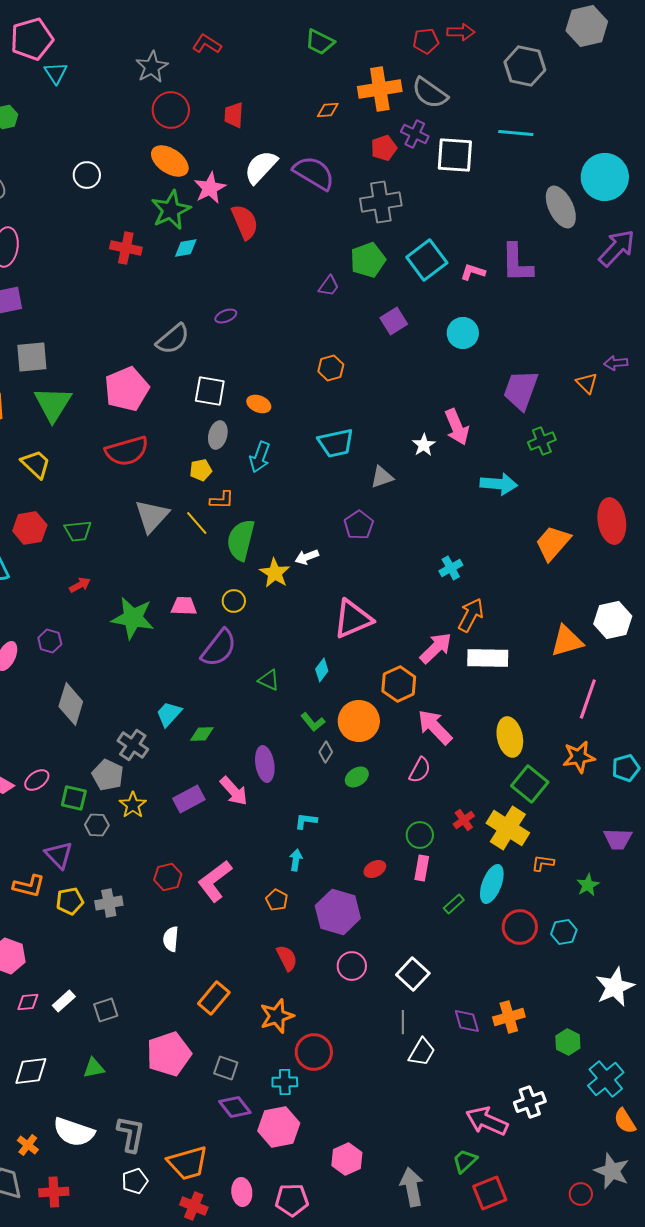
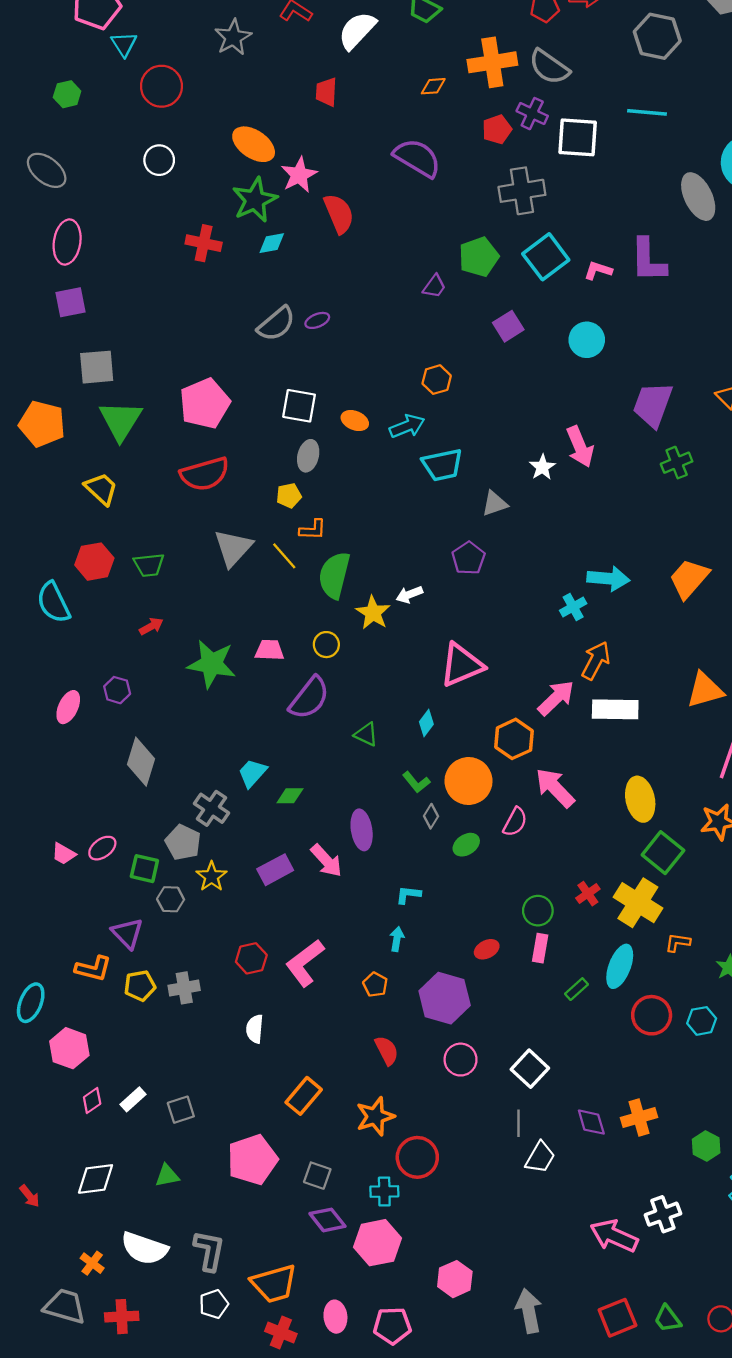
red circle: (171, 110) -> (161, 86), moved
white semicircle: (261, 167) -> (357, 31), moved
gray cross: (381, 202) -> (522, 191), moved
gray semicircle: (173, 339) -> (276, 324), moved
cyan arrow: (260, 457) -> (407, 426), moved, turned -132
cyan arrow: (499, 484) -> (608, 579), moved
pink semicircle: (420, 770) -> (515, 822), moved
pink diamond: (28, 1002) -> (92, 1101), turned -30
green trapezoid: (465, 1161) -> (667, 1319), moved, turned -84

